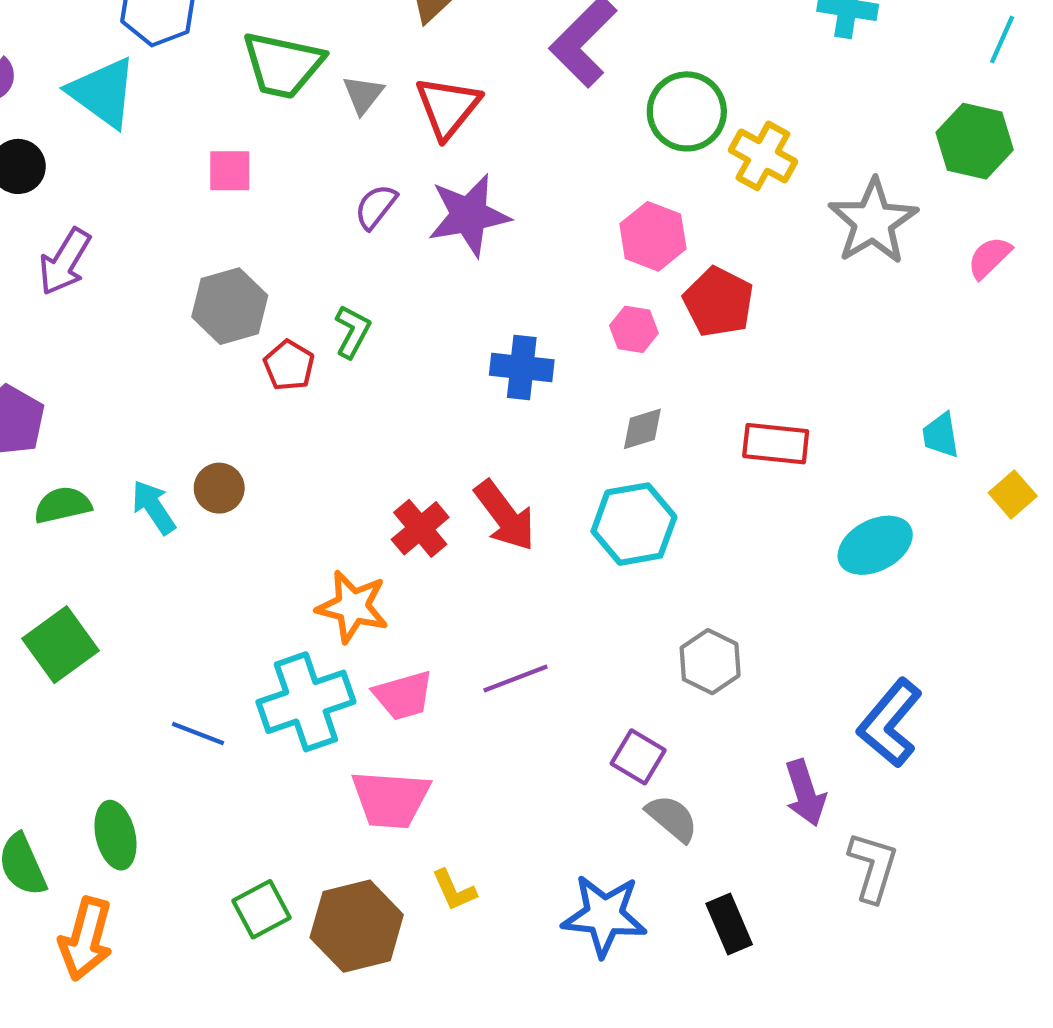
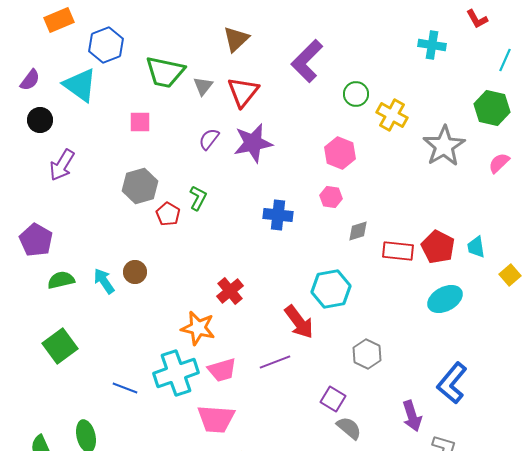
green circle: (687, 111) -> (356, 94), size x0.7
red pentagon: (719, 302) -> (438, 247), moved
gray diamond: (642, 429) -> (358, 231), moved
red arrow: (505, 516) -> (299, 322), moved

